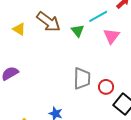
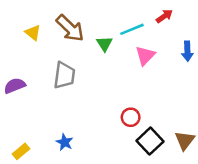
gray trapezoid: (82, 78) -> (64, 75), moved

